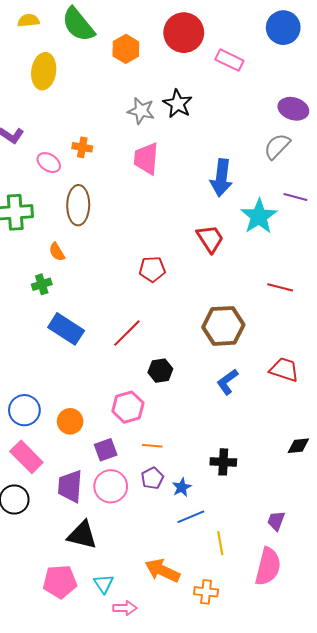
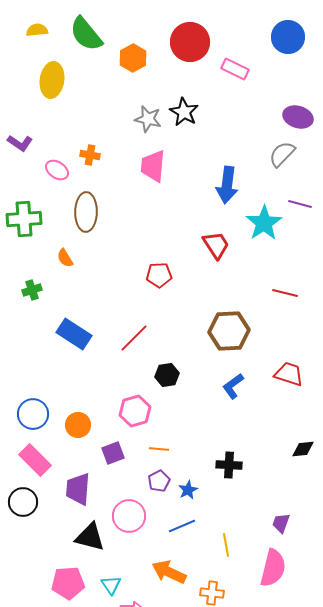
green cross: (42, 284) -> (32, 290), moved
pink circle: (111, 486) -> (129, 516), moved
blue line: (191, 517) -> (182, 526), moved

